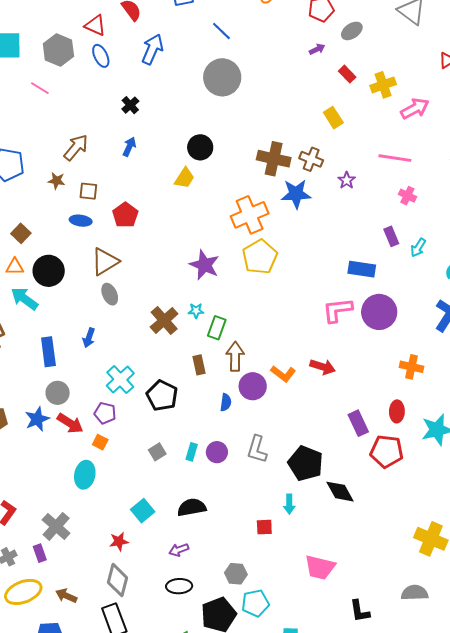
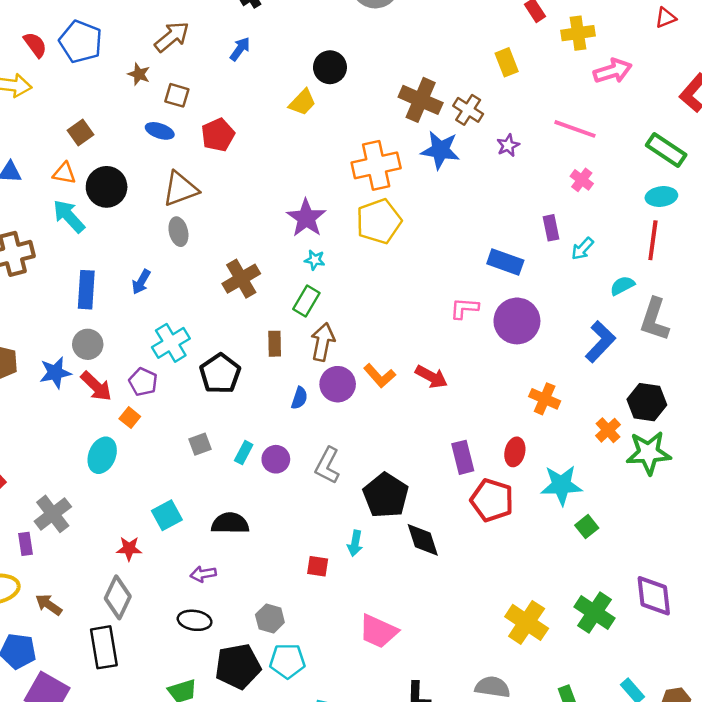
pink L-shape: (337, 310) -> (464, 308), size x0.7
cyan star: (196, 311) -> (315, 260), moved

